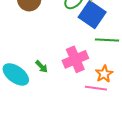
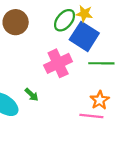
pink cross: (75, 59) -> (58, 63), moved

